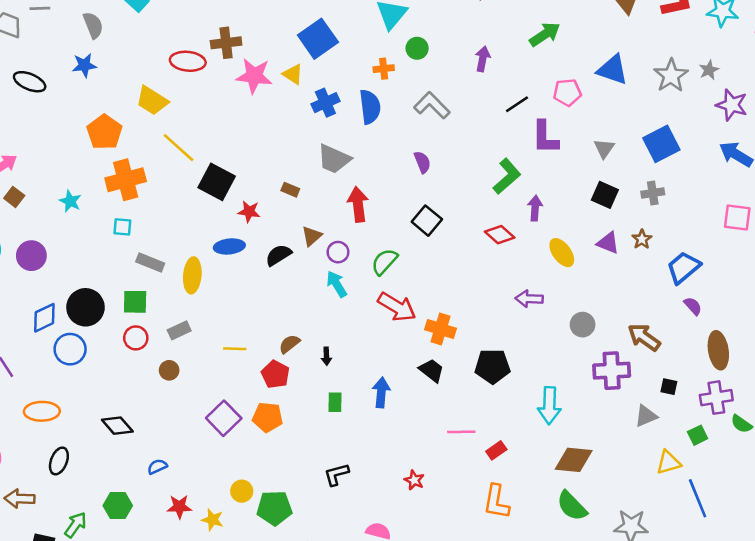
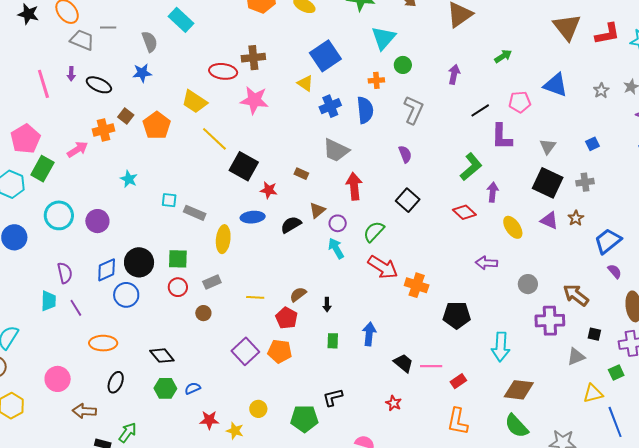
green arrow: (545, 34) -> (503, 56), size x0.7
pink star: (254, 76) -> (254, 100), moved
gray star: (671, 76) -> (601, 91), size x0.6
gray L-shape: (432, 105) -> (414, 110), turned 68
blue square: (661, 144) -> (593, 144), size x0.5
orange cross: (126, 180) -> (104, 130), moved, size x0.7
black square: (605, 195) -> (548, 183), size x1.4
brown square: (14, 197) -> (126, 116), moved
gray rectangle: (150, 262) -> (195, 213), moved
black trapezoid: (432, 370) -> (403, 363), moved
green hexagon: (118, 506) -> (165, 388), moved
green pentagon: (274, 508) -> (304, 419), moved

